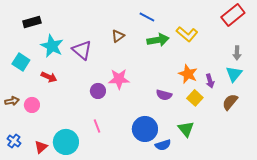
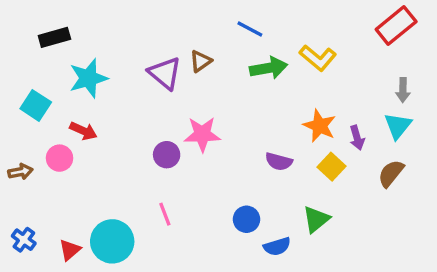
cyan star: (52, 46) -> (88, 78), turned 30
purple triangle: (82, 50) -> (165, 73), moved
pink circle: (32, 105) -> (60, 158), moved
blue circle: (145, 129) -> (246, 219), size x0.6
green triangle: (186, 129) -> (316, 219), turned 30

